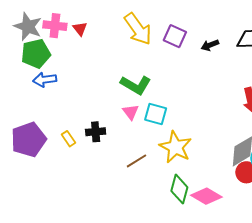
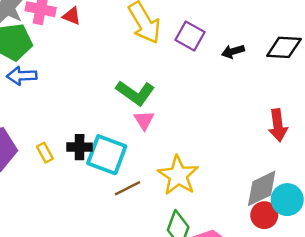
red triangle: (80, 29) -> (72, 16), turned -35
pink triangle: (131, 112) -> (144, 120), moved
cyan square: (156, 114) -> (107, 155), moved, size x1.4

